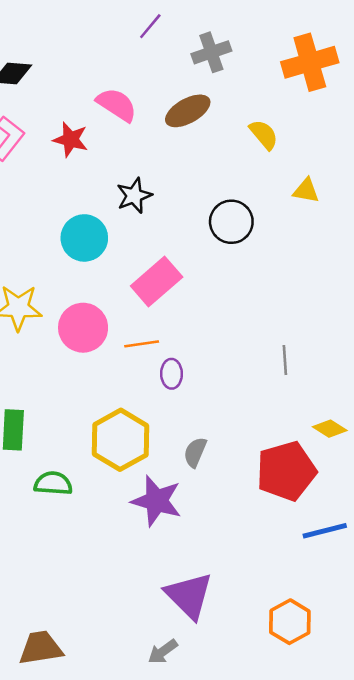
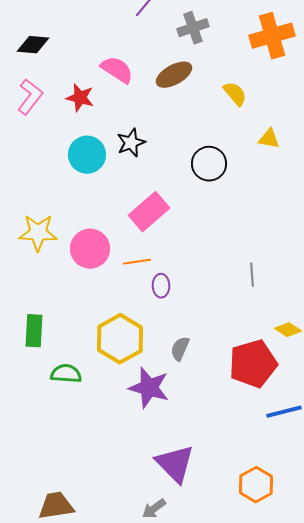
cyan circle: (84, 238) -> (87, 155), moved

